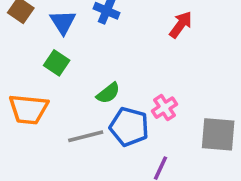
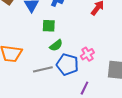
green square: (57, 63) -> (49, 26), moved, turned -32

